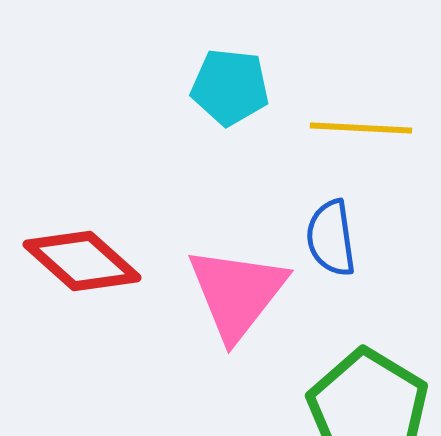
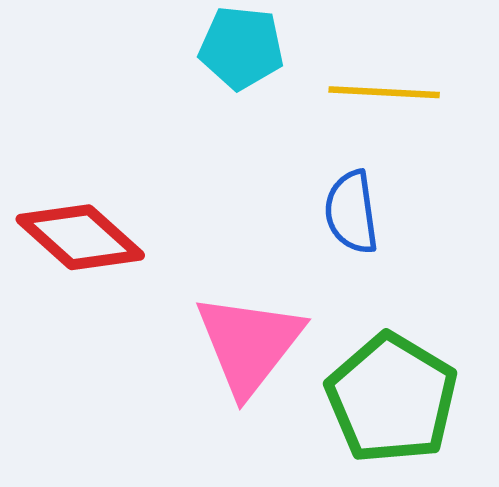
pink triangle: (237, 293) -> (249, 344), moved

